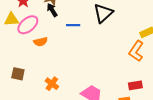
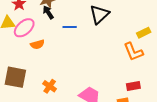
orange L-shape: (136, 51) -> (133, 52), turned -55
brown square: (18, 74) -> (15, 77), size x1.6

